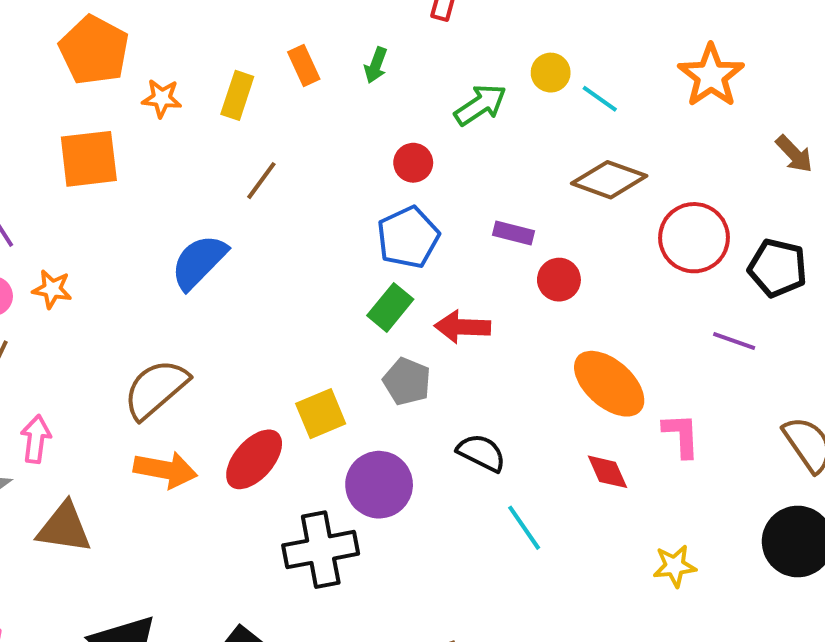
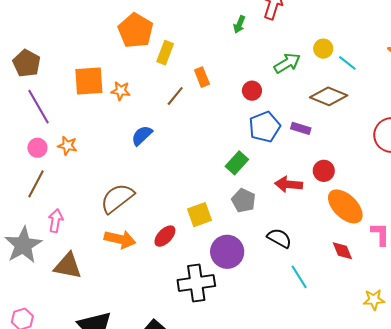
orange pentagon: (94, 50) -> (136, 31), moved
green arrow: (376, 65) -> (239, 24), moved
orange rectangle: (304, 66) -> (202, 77), moved
orange star: (162, 98) -> (121, 91), moved
brown diamond: (609, 180) -> (329, 96), moved
blue pentagon: (408, 237) -> (265, 127), moved
blue semicircle: (199, 262) -> (142, 135), size x0.7
red circle: (559, 280) -> (324, 171), moved
red arrow: (463, 327) -> (289, 184), moved
red ellipse: (254, 459) -> (165, 236), size x0.7

